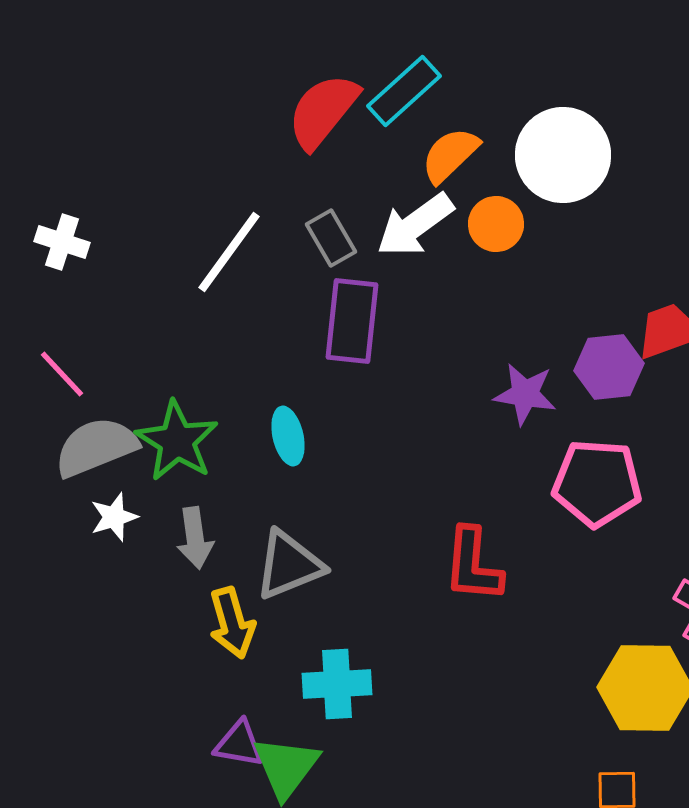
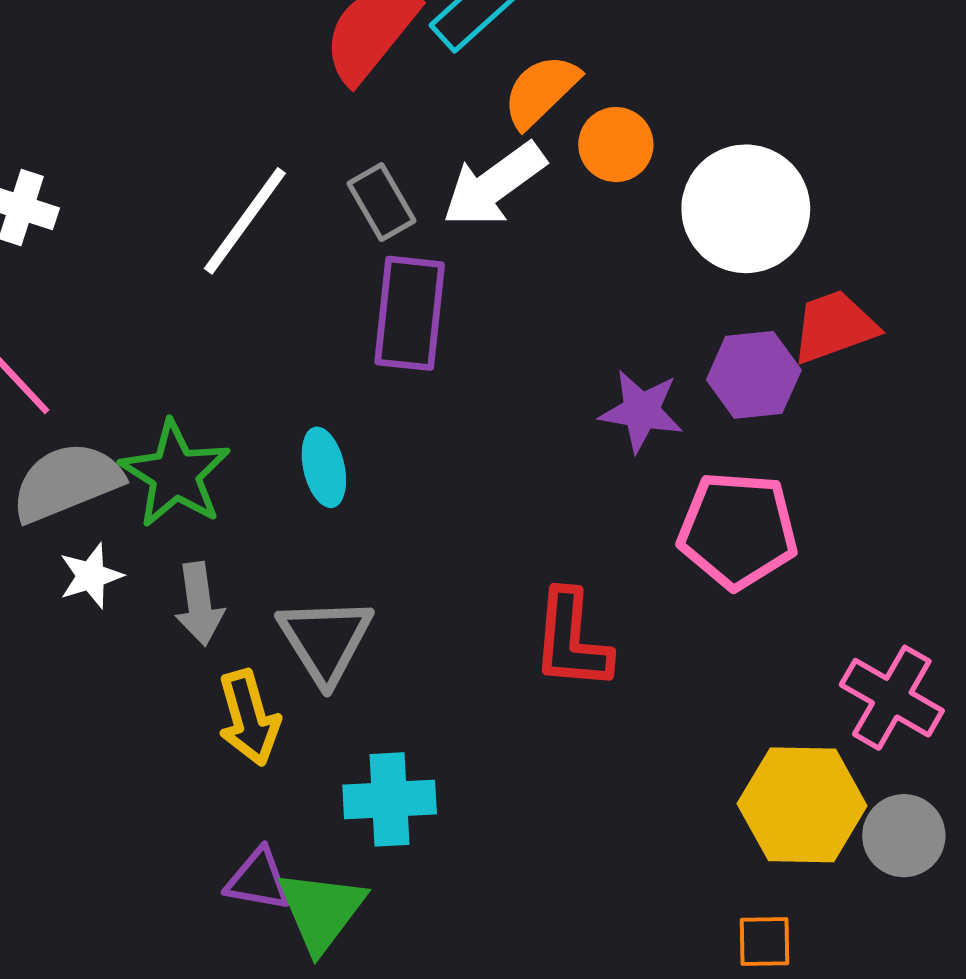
white circle: (563, 155) -> (746, 209), moved
orange circle: (496, 224) -> (616, 145), moved
gray triangle: (289, 565) -> (325, 640), turned -40

